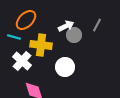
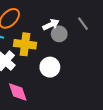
gray line: (97, 25) -> (83, 24), turned -64

